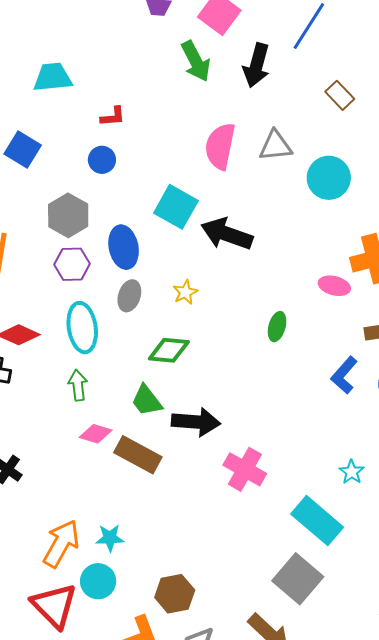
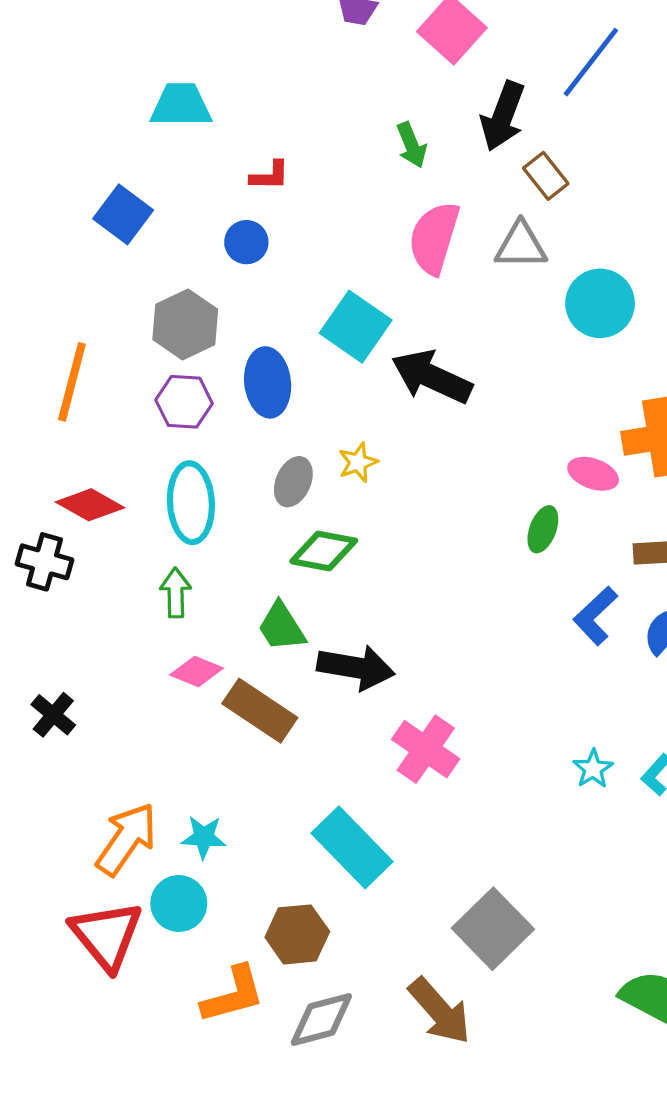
green arrow: (196, 61) -> (411, 145), moved, size x0.7
brown rectangle: (340, 95) -> (546, 176), moved
gray ellipse: (129, 296) -> (293, 482), moved
green ellipse: (277, 327) -> (543, 529), moved
cyan rectangle: (317, 521) -> (352, 847), moved

